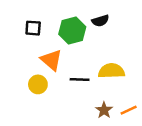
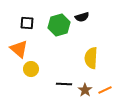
orange triangle: (51, 60) -> (19, 49), moved
yellow semicircle: (111, 71) -> (91, 58), turned -85
black line: (80, 80) -> (64, 84), moved

